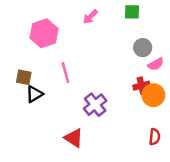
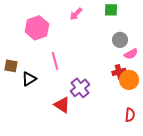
brown square: (24, 77) -> (11, 66), moved
red triangle: (74, 138) -> (62, 105), moved

